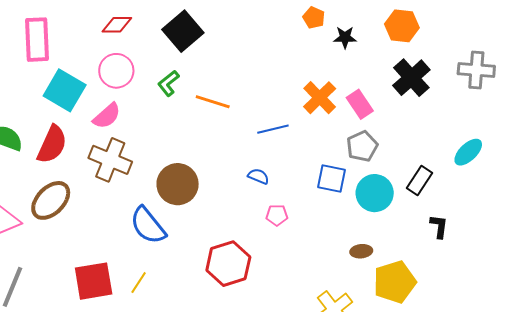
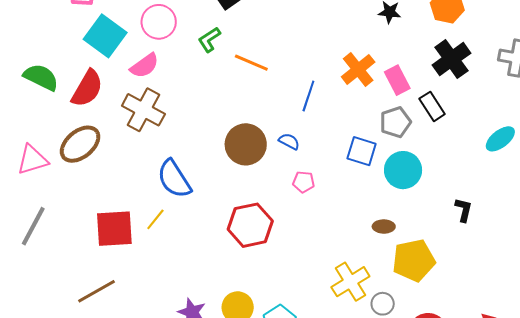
blue line: (273, 129) -> (308, 96), turned -64
black rectangle: (419, 181) -> (432, 106), moved, turned -72
brown circle: (178, 184) -> (246, 144), moved
yellow line: (139, 283) -> (155, 219), moved

